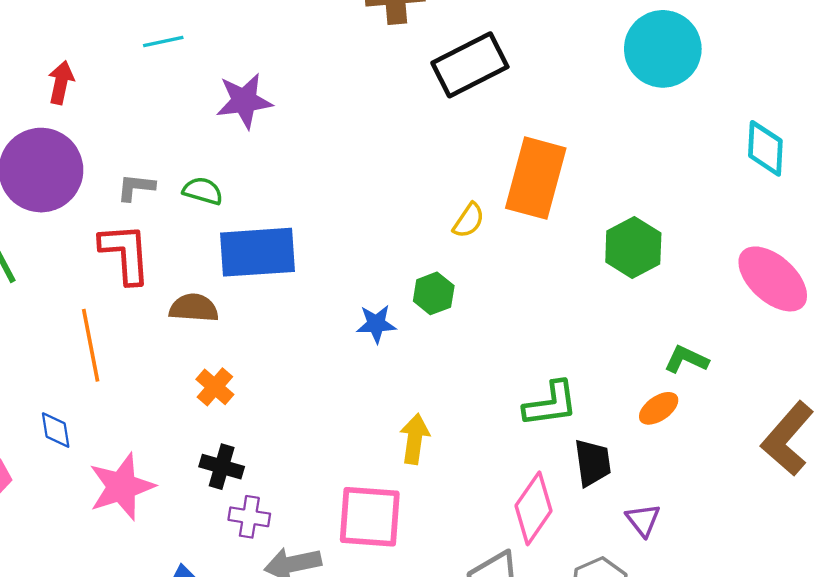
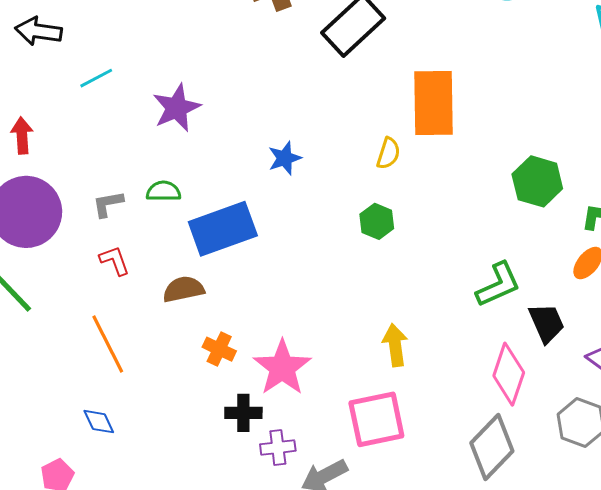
green hexagon: (633, 248) -> (537, 181), moved
red L-shape: (125, 253) -> (115, 261), size x0.6
blue star: (376, 324) -> (285, 158), moved
pink star: (122, 487) -> (282, 368), moved

